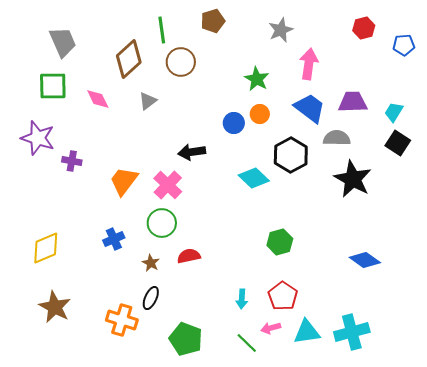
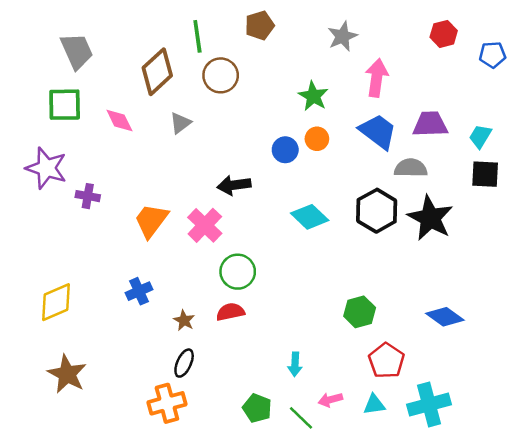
black square: (398, 143) -> (485, 174), turned -30
black hexagon: (291, 155) -> (377, 211), moved
green circle: (162, 223) -> (238, 272), moved
green hexagon: (280, 242) -> (360, 312), moved
red pentagon: (283, 296) -> (386, 361), moved
orange cross: (122, 320) -> (167, 403), moved, turned -32
cyan triangle: (307, 332) -> (374, 405), size x0.7
green pentagon: (186, 339) -> (257, 408), moved, size x0.7

